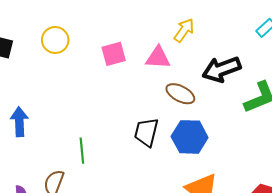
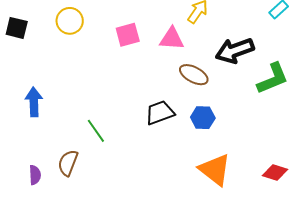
black trapezoid: (146, 132) -> (160, 113), turned 56
blue hexagon: (190, 137) -> (203, 118), size x0.7
green line: (82, 151) -> (96, 131), turned -30

